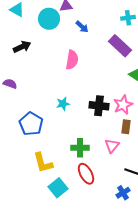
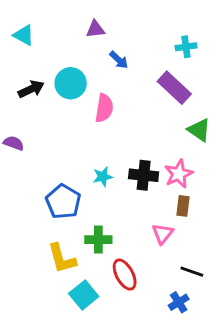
cyan circle: (49, 19) -> (71, 83), moved
cyan star: (63, 104) -> (103, 177), moved
blue pentagon: (31, 124) -> (63, 202), moved
green cross: (80, 148) -> (98, 240), moved

